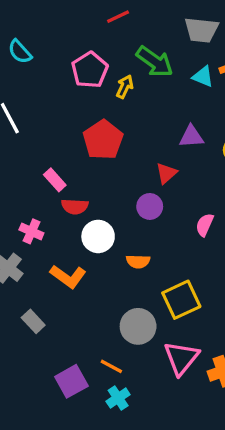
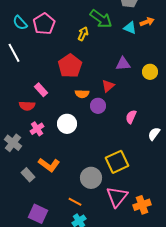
cyan semicircle: (20, 52) -> (20, 23), moved
pink pentagon: (90, 70) -> (44, 24), moved
red semicircle: (75, 206) -> (27, 106), moved
pink cross: (31, 231) -> (37, 129), moved, turned 32
orange semicircle: (138, 261) -> (82, 94), moved
orange L-shape: (68, 276) -> (49, 165), moved
purple square: (71, 381) -> (38, 214), moved, turned -36

